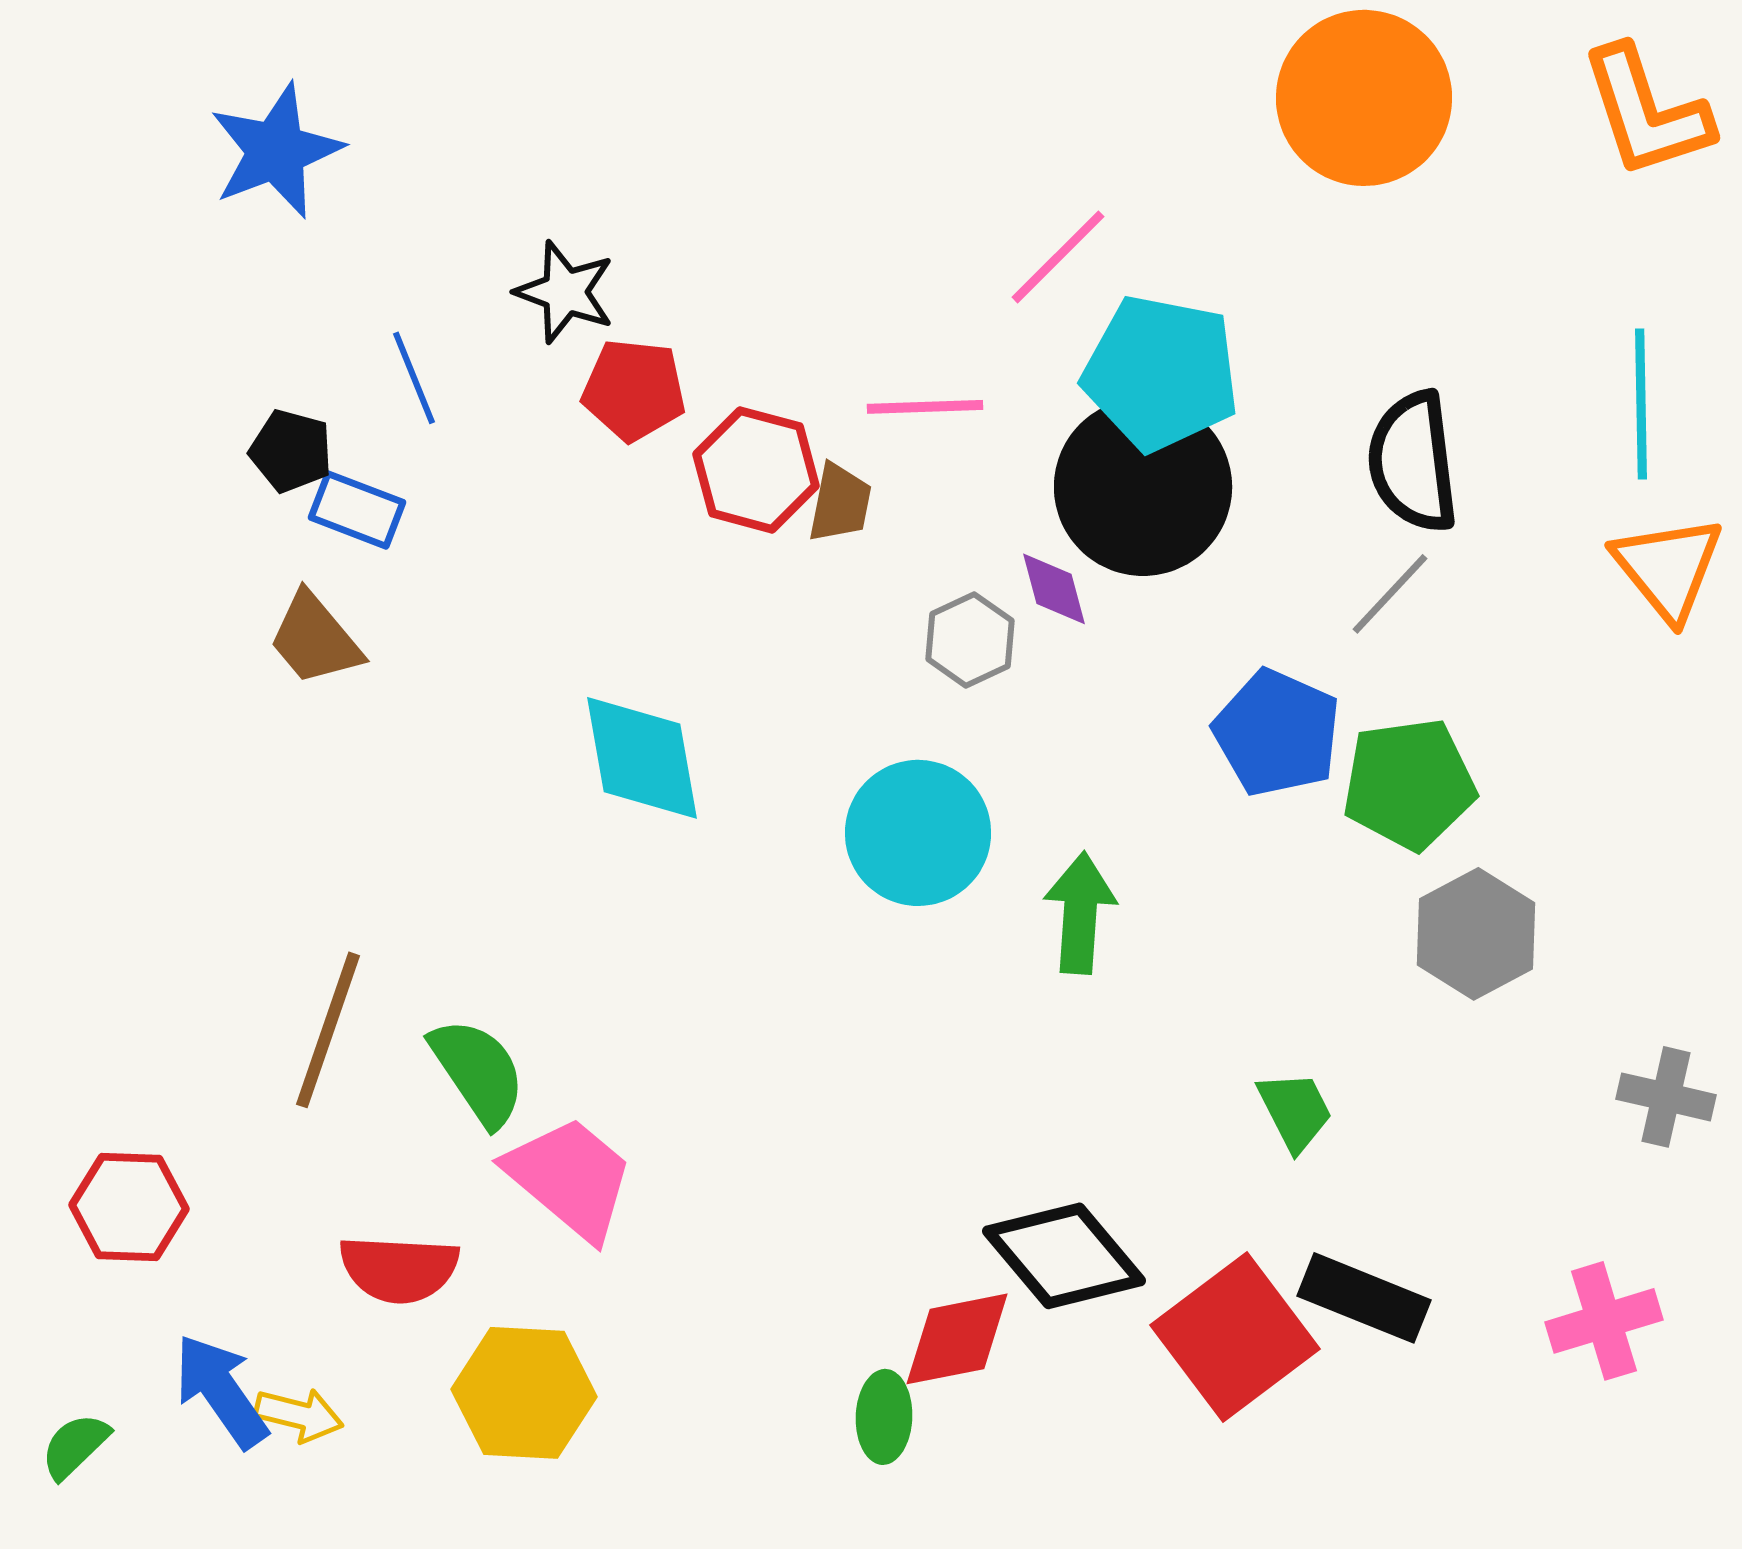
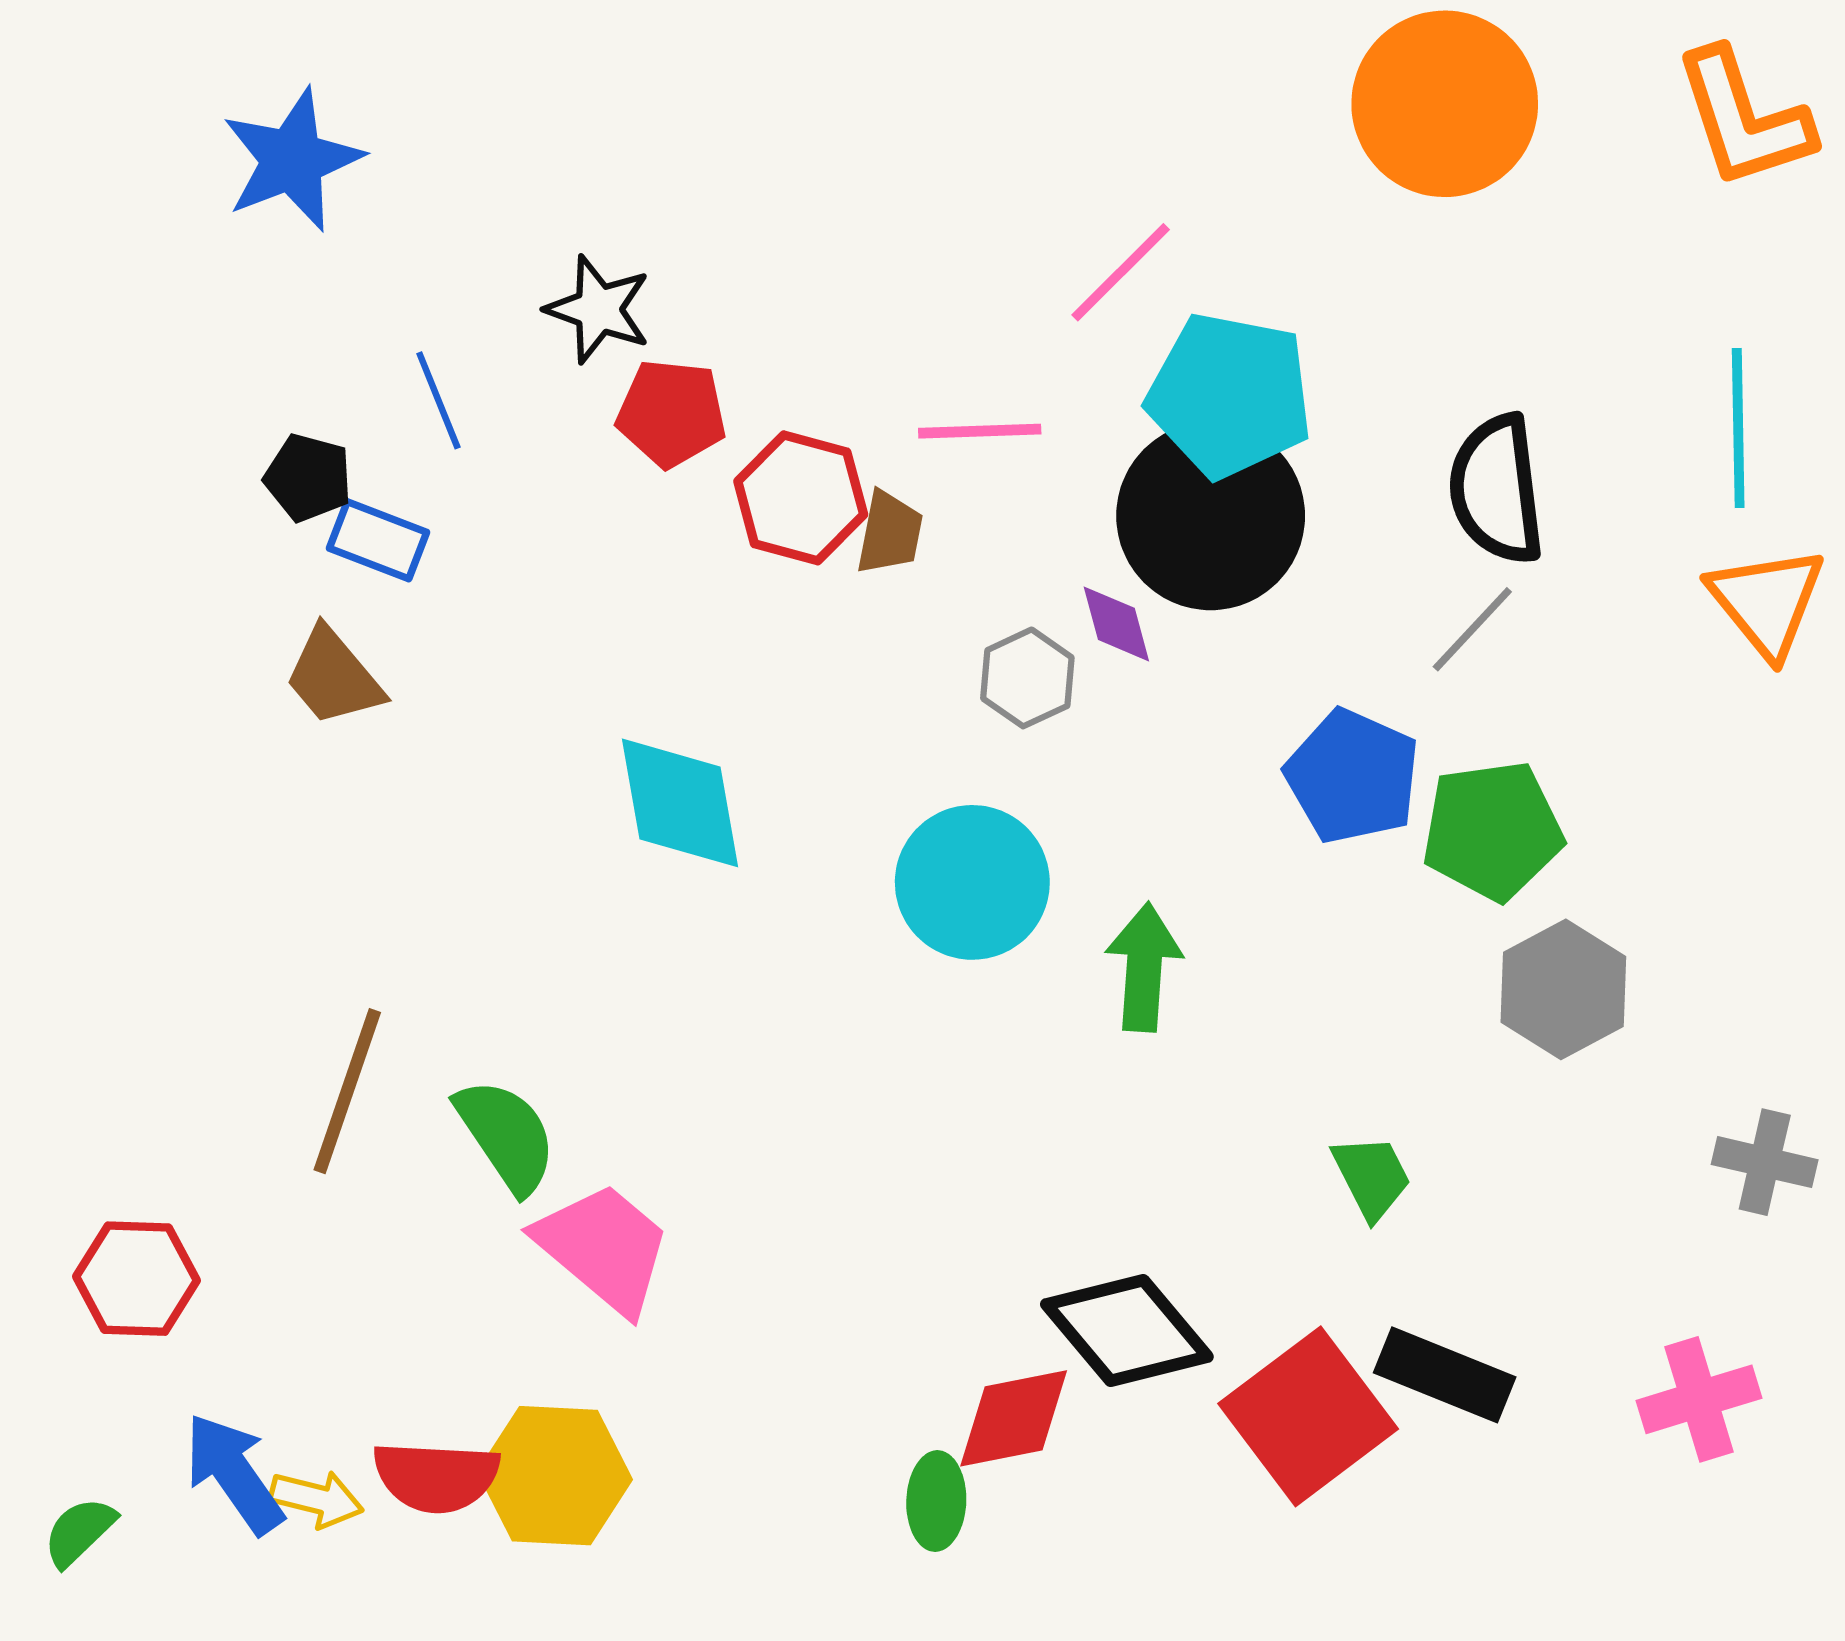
red semicircle: (399, 1269) -> (436, 1477), moved

